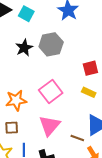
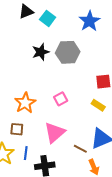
pink square: (51, 91) -> (61, 99), size x0.6
orange star: (16, 100) -> (25, 103), turned -30

